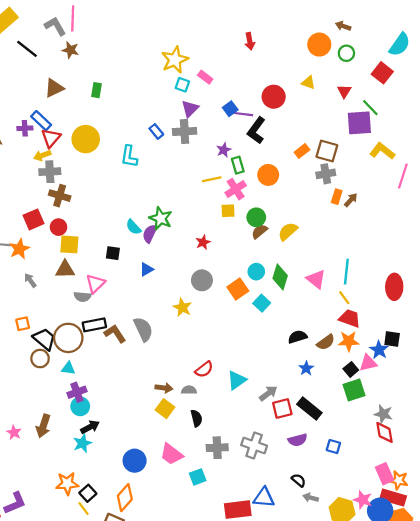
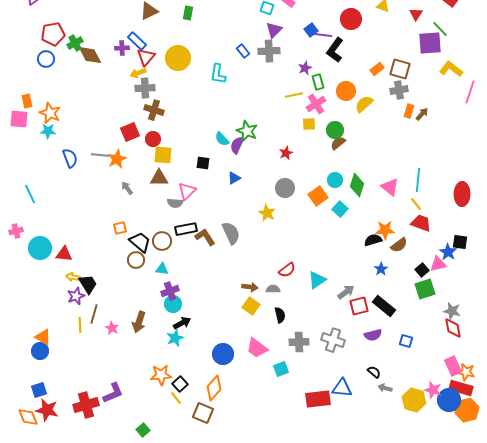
yellow semicircle: (288, 231) -> (364, 104), moved
brown circle: (68, 338) -> (162, 241), size x0.7
orange star: (349, 341) -> (385, 230), moved

